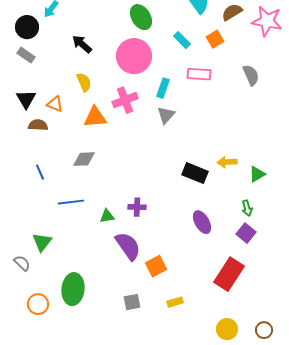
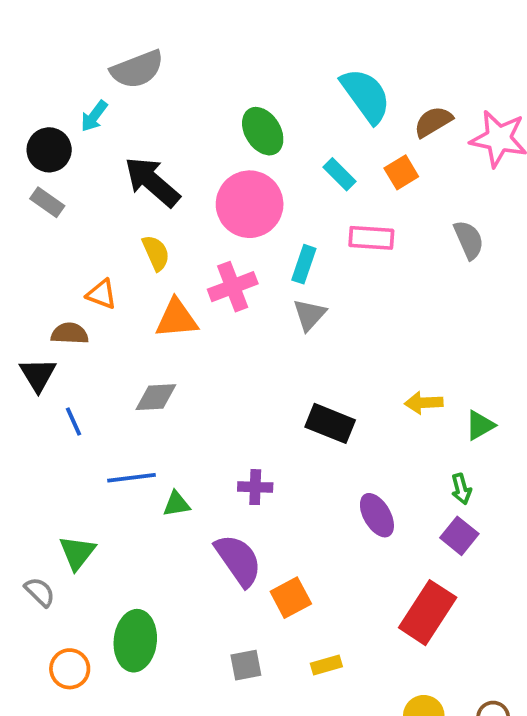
black arrow: (82, 44) -> (152, 182), size x1.5
black triangle: (26, 99) -> (38, 375), moved
black rectangle: (195, 173) -> (330, 423), moved
green triangle: (107, 216) -> (176, 504), moved

